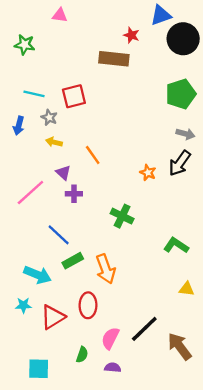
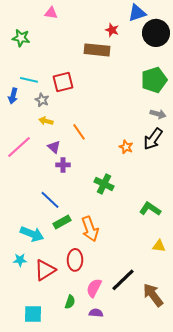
blue arrow: (19, 126) -> (13, 96), moved
pink line: (30, 193) -> (19, 147), moved

